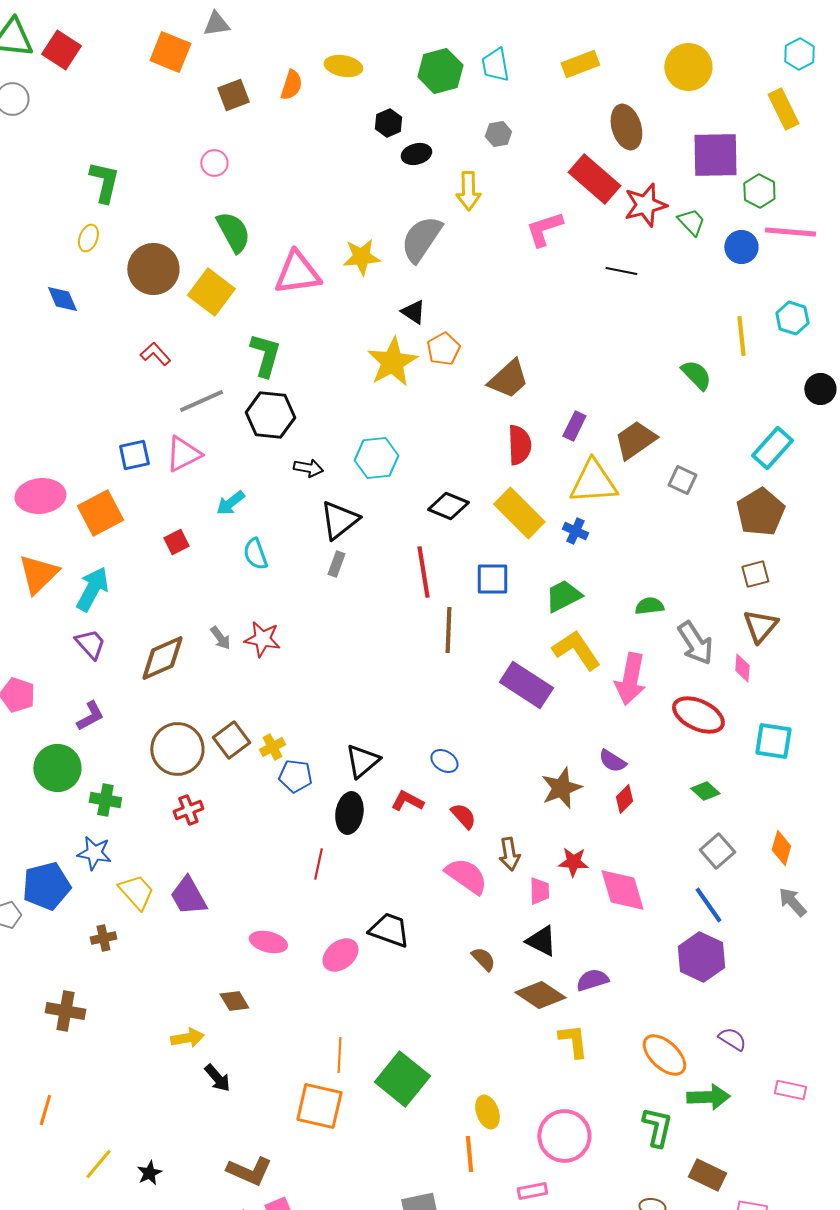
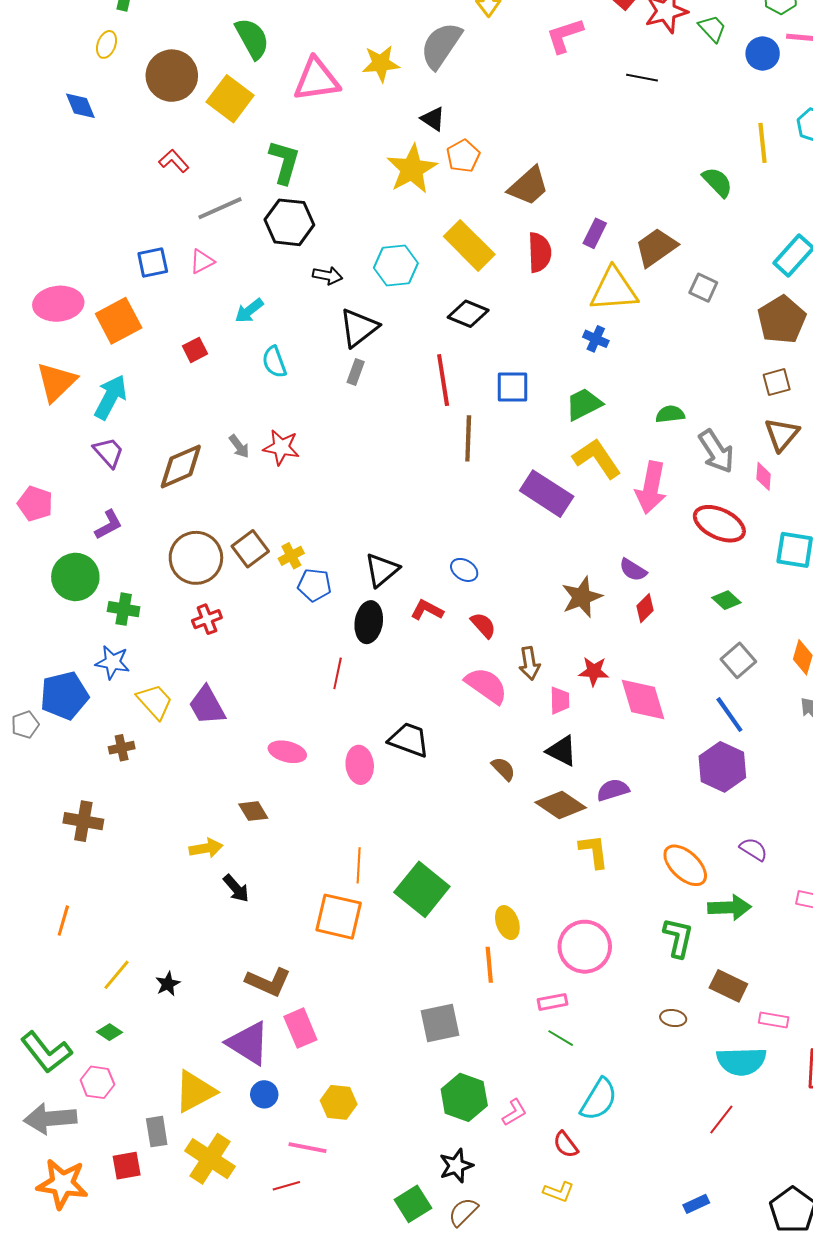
pink triangle: (183, 454) -> (202, 261), size x0.7
yellow rectangle: (519, 513) -> (469, 245), moved
pink ellipse: (340, 955) -> (360, 765), turned -57

